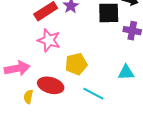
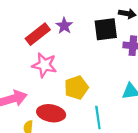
cyan line: (93, 94) -> (98, 117), turned 60

